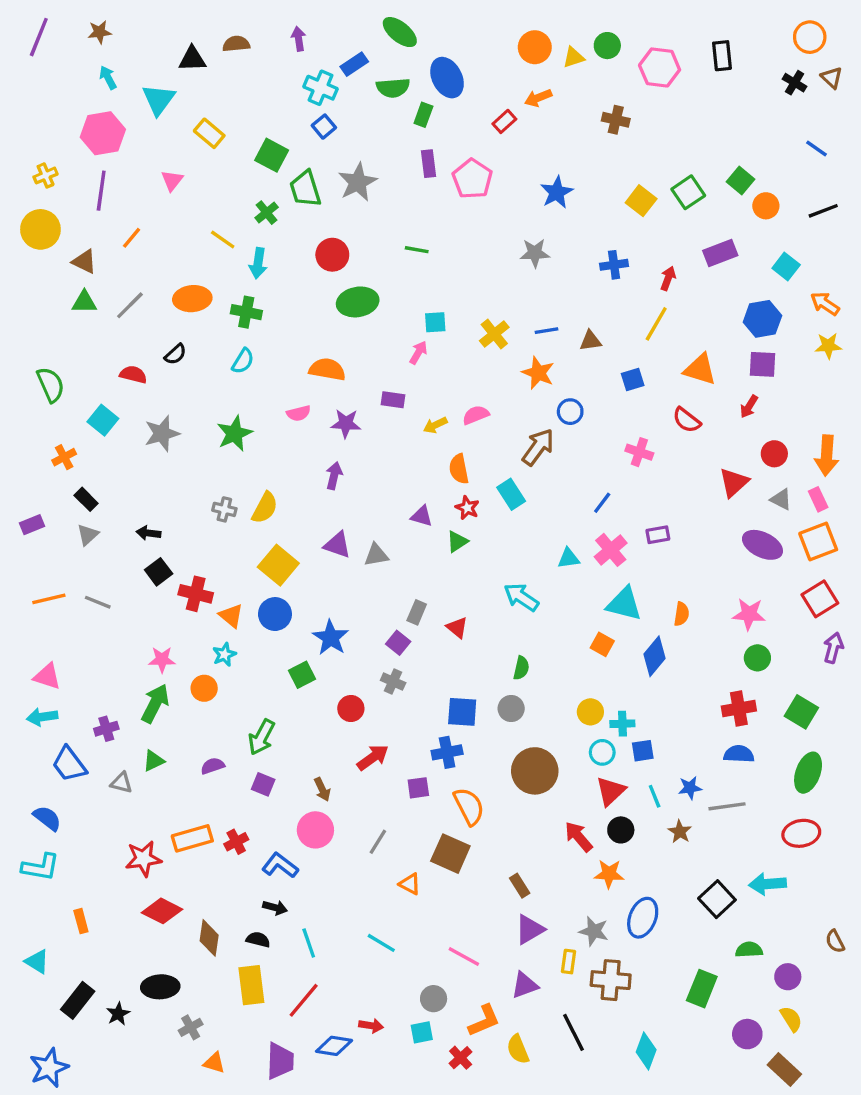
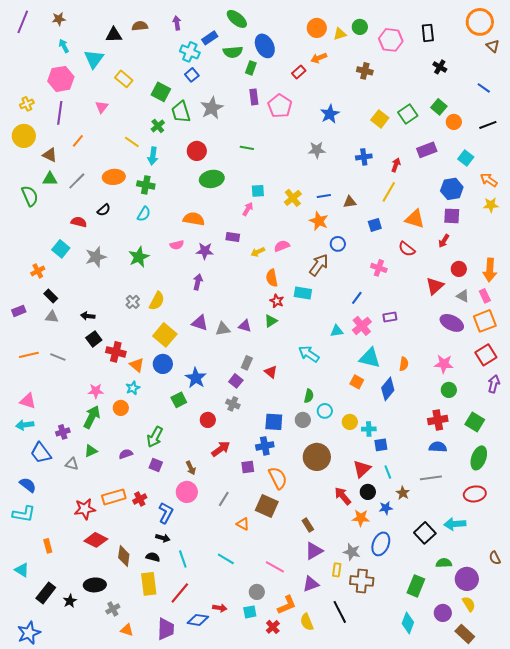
orange circle: (810, 37) -> (480, 22), size x1.4
black cross: (795, 83) -> (440, 67), moved
green semicircle: (51, 385) -> (30, 196), moved
cyan rectangle: (511, 494) -> (303, 293), turned -48
gray cross: (224, 509) -> (133, 302), turned 32
purple triangle: (422, 516) -> (245, 326), moved
gray triangle: (88, 535) -> (52, 317), turned 48
cyan circle: (602, 752) -> (325, 411), moved
blue star: (690, 788) -> (386, 508), moved
blue L-shape: (280, 865) -> (166, 513), turned 80
purple circle: (788, 977) -> (467, 579), size x1.5
cyan diamond: (646, 1051) -> (408, 623), moved

